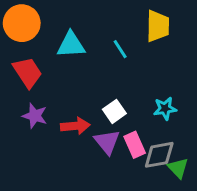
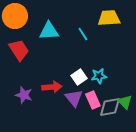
yellow trapezoid: (158, 26) -> (109, 18), turned -95
cyan star: (165, 109) -> (99, 76), moved
purple star: (35, 116) -> (24, 95), moved
green triangle: (178, 168) -> (125, 102), moved

